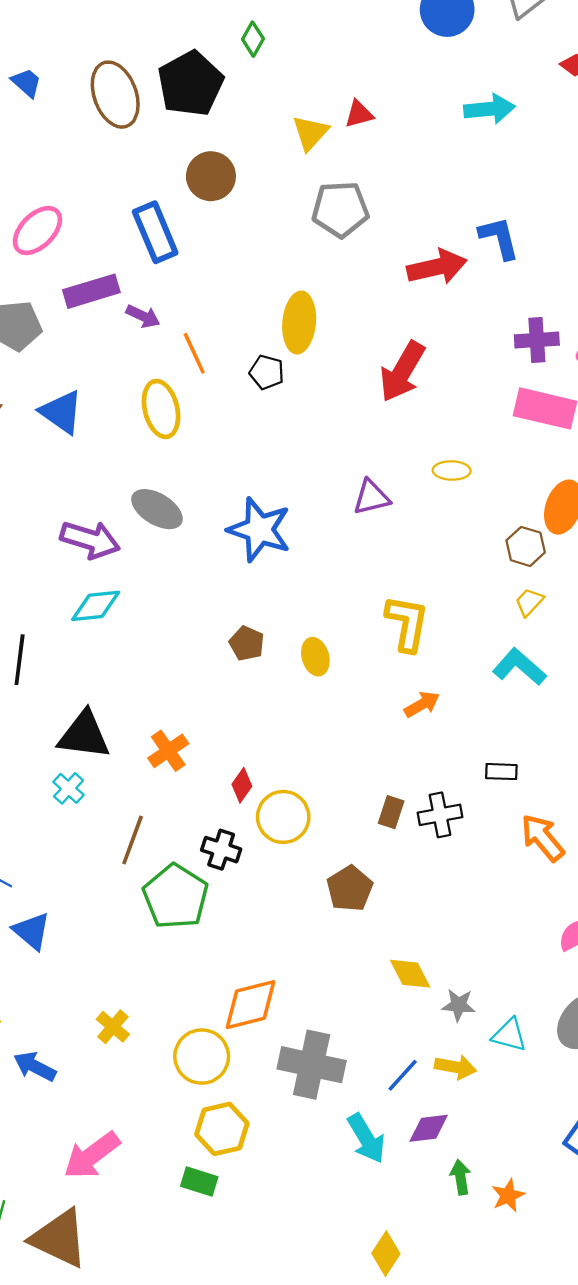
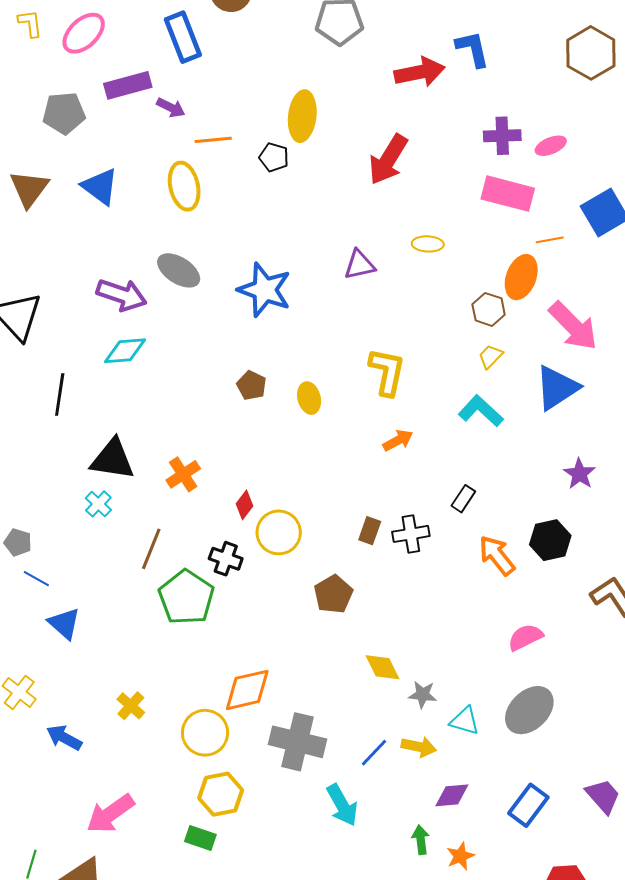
orange line: (194, 353) -> (213, 140), turned -72
black rectangle: (501, 772) -> (463, 499), turned -60
purple diamond: (429, 1128) -> (452, 795), moved

